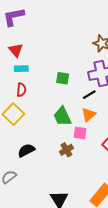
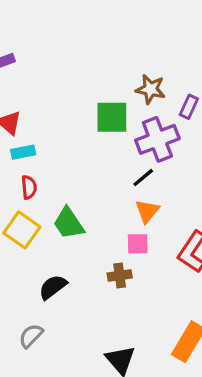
green square: (63, 78) -> (112, 117), moved, size x1.5
green trapezoid: (62, 116) -> (69, 223), moved
brown cross: (66, 150) -> (120, 276), turned 32

